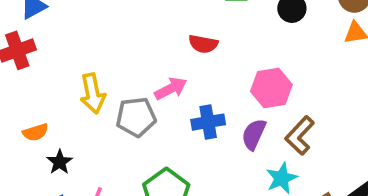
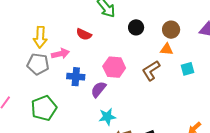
yellow arrow: (93, 94) -> (40, 37), moved
brown L-shape: (300, 135) -> (151, 71), moved

